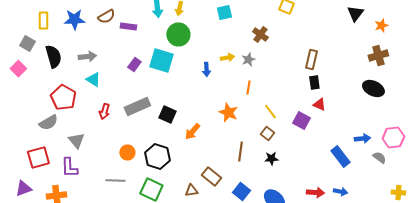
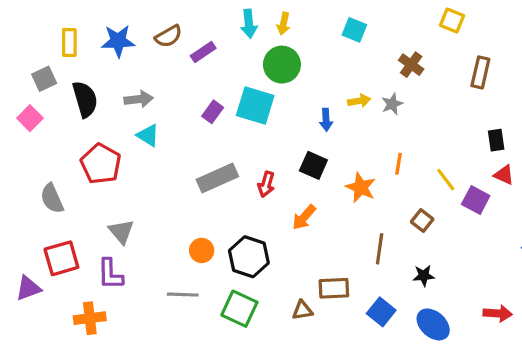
cyan square: (224, 12) -> (354, 30), turned 35
purple rectangle: (128, 26) -> (203, 52), turned -42
gray square: (27, 44) -> (44, 79), turned 35
brown rectangle: (311, 60) -> (480, 72), moved
orange line: (248, 88) -> (398, 164), moved
red arrow: (104, 112) -> (266, 184), moved
yellow line: (270, 112) -> (446, 180), moved
black square: (167, 114) -> (313, 165), moved
gray semicircle: (48, 122) -> (52, 198), moved, turned 96
black star: (271, 158) -> (424, 276), moved
brown rectangle: (211, 176) -> (334, 288), turned -42
purple triangle: (23, 188) -> (28, 288), moved

